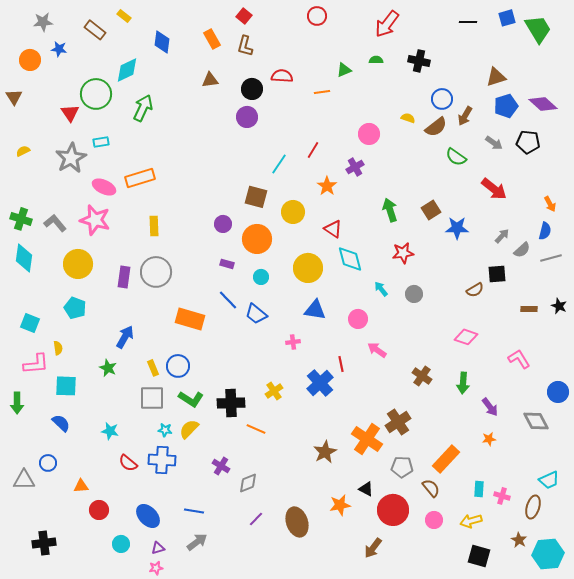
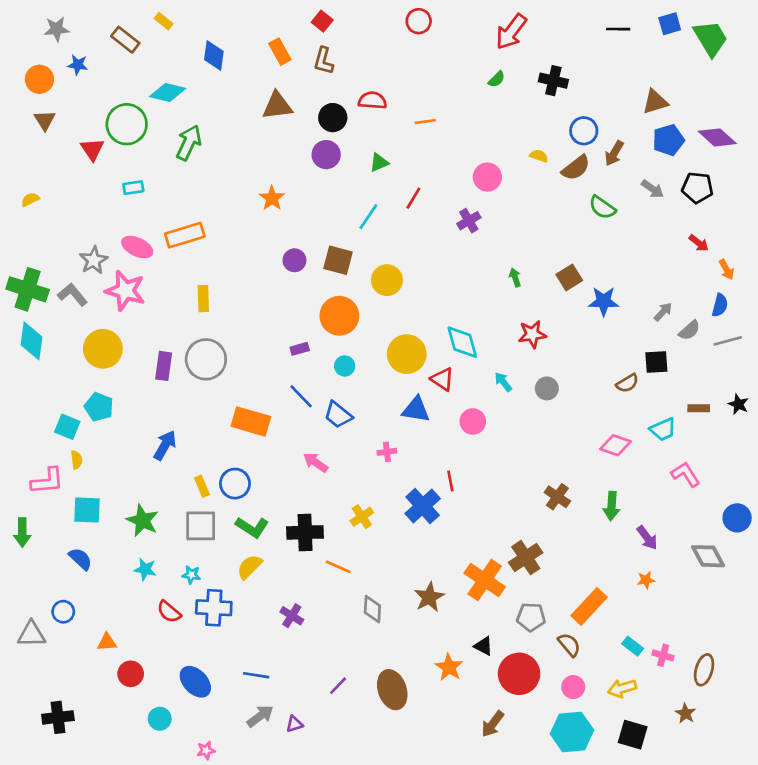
green semicircle: (376, 60) -> (497, 79), turned 136
cyan diamond: (127, 70) -> (168, 92), turned 40
green triangle: (344, 70) -> (379, 163), moved
brown triangle: (210, 80) -> (277, 106), size x1.4
brown triangle: (14, 97) -> (45, 120), moved
gray star: (71, 158) -> (94, 260), moved, size x0.7
orange star: (327, 186) -> (272, 198), moved
red arrow: (494, 189) -> (699, 243), moved, size x0.6
green arrow: (390, 210) -> (515, 277), size x0.6
green cross: (21, 219) -> (28, 289), size x1.4
purple circle: (223, 224) -> (294, 260), moved
red triangle: (333, 229) -> (442, 379), moved
purple rectangle: (227, 264) -> (300, 349), turned -32
cyan square: (30, 323) -> (67, 427), moved
pink arrow: (377, 350) -> (316, 462), moved
green star: (108, 368) -> (143, 521), moved, size x1.4
cyan star: (165, 430) -> (191, 575), moved
cyan trapezoid: (549, 480) -> (663, 429), moved
gray diamond: (248, 483) -> (372, 609), moved, turned -65
cyan rectangle: (479, 489) -> (633, 646), turned -56
orange star: (340, 505) -> (449, 667), turned -30
purple triangle: (158, 548) -> (294, 724), moved
cyan hexagon: (548, 554) -> (572, 732), moved

